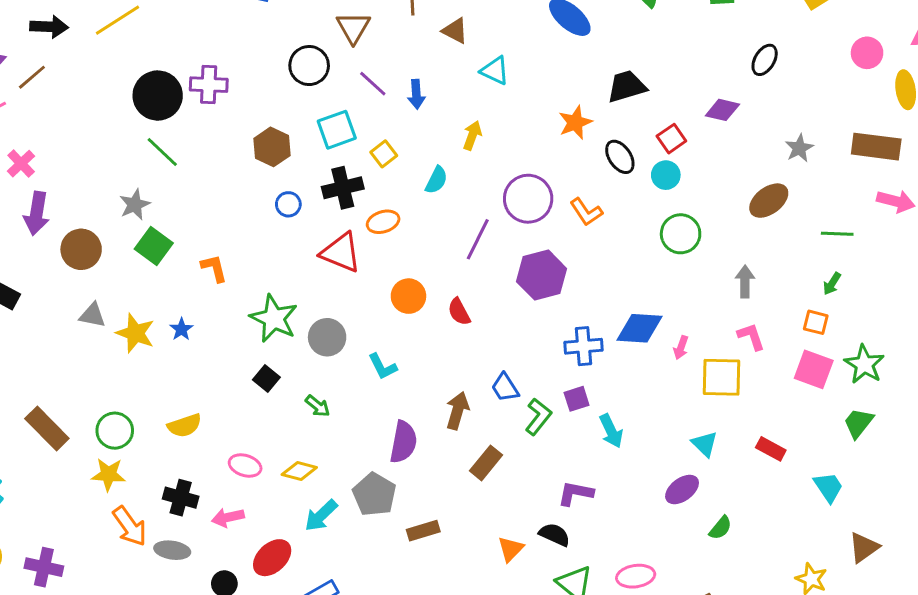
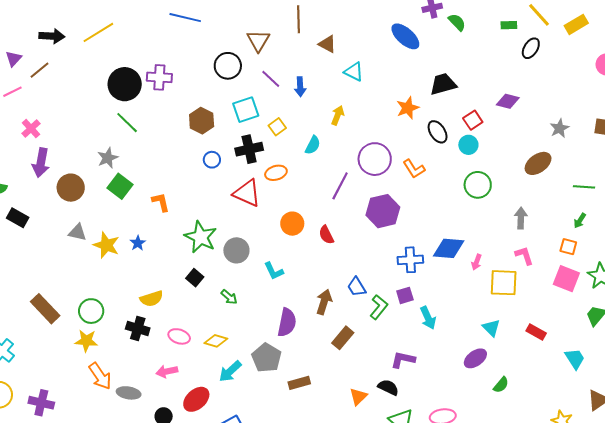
black ellipse: (765, 60) -> (531, 48), moved
yellow semicircle: (185, 426) -> (152, 299), moved
black cross: (181, 498) -> (138, 328), moved

